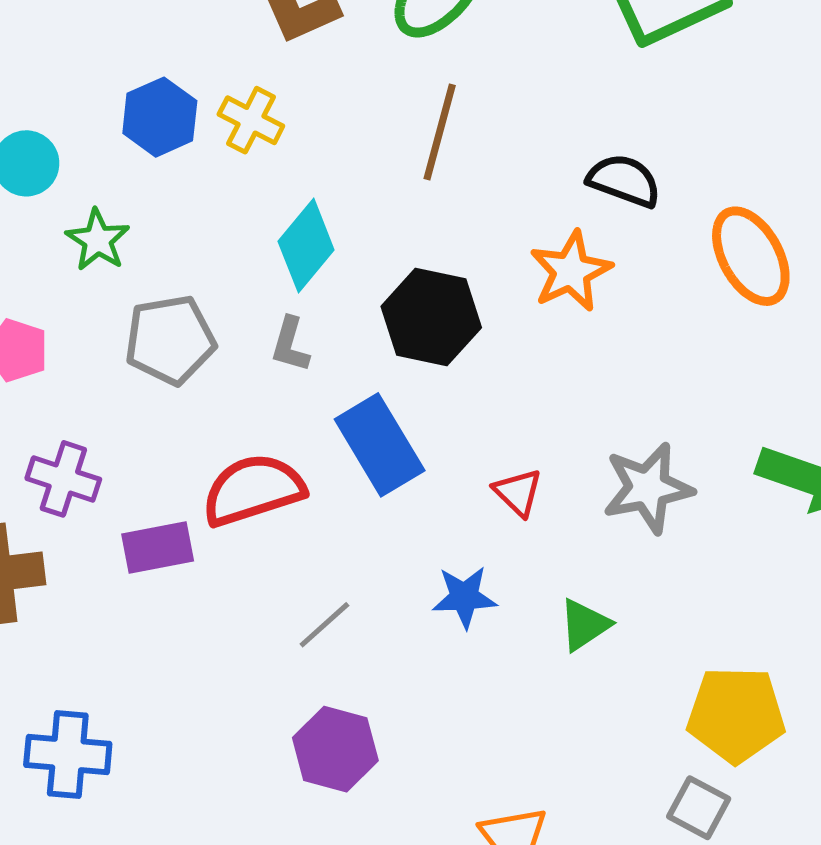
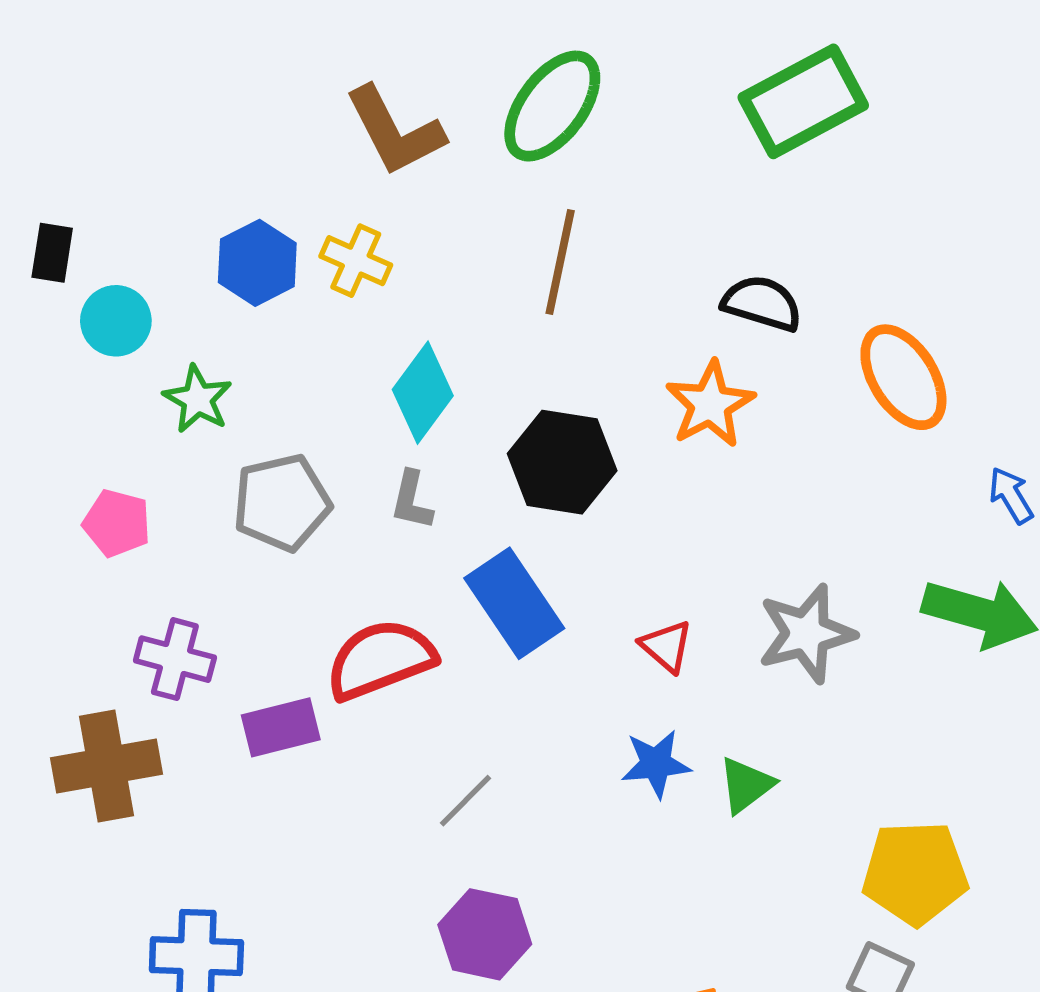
blue star: (464, 597) -> (656, 764), moved

